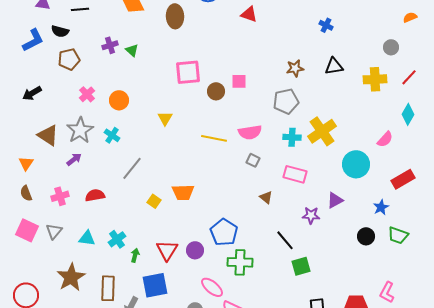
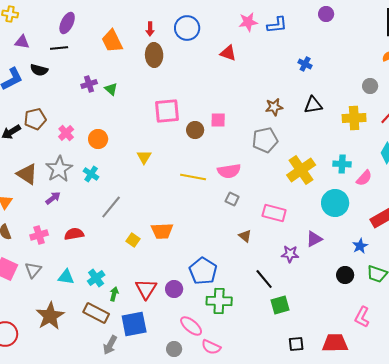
brown pentagon: (69, 59) -> (35, 119), moved
cyan cross: (292, 137) -> (342, 164), moved
brown rectangle: (108, 288) -> (96, 313), moved, turned -65
pink L-shape: (387, 292) -> (362, 317), moved

